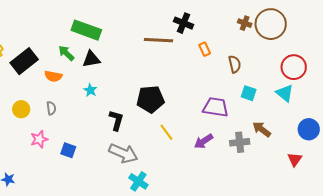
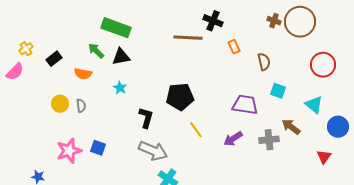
black rectangle: (24, 61) -> (54, 59), size x0.6
cyan triangle: (285, 93) -> (314, 105), moved
yellow circle: (21, 109) -> (60, 104), moved
pink star: (39, 139) -> (69, 151), moved, size x1.4

